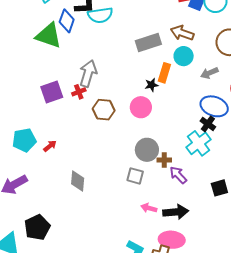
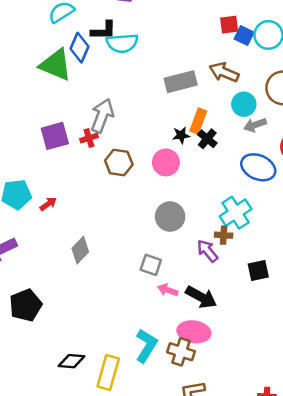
cyan circle: (184, 56) -> (244, 104), moved
black cross: (208, 124) -> (207, 139), moved
brown cross: (164, 160) -> (224, 235), moved
gray square: (135, 176) -> (151, 265), moved
gray diamond: (78, 181) -> (80, 250), turned 35
black arrow: (176, 212) -> (201, 297), turned 30

